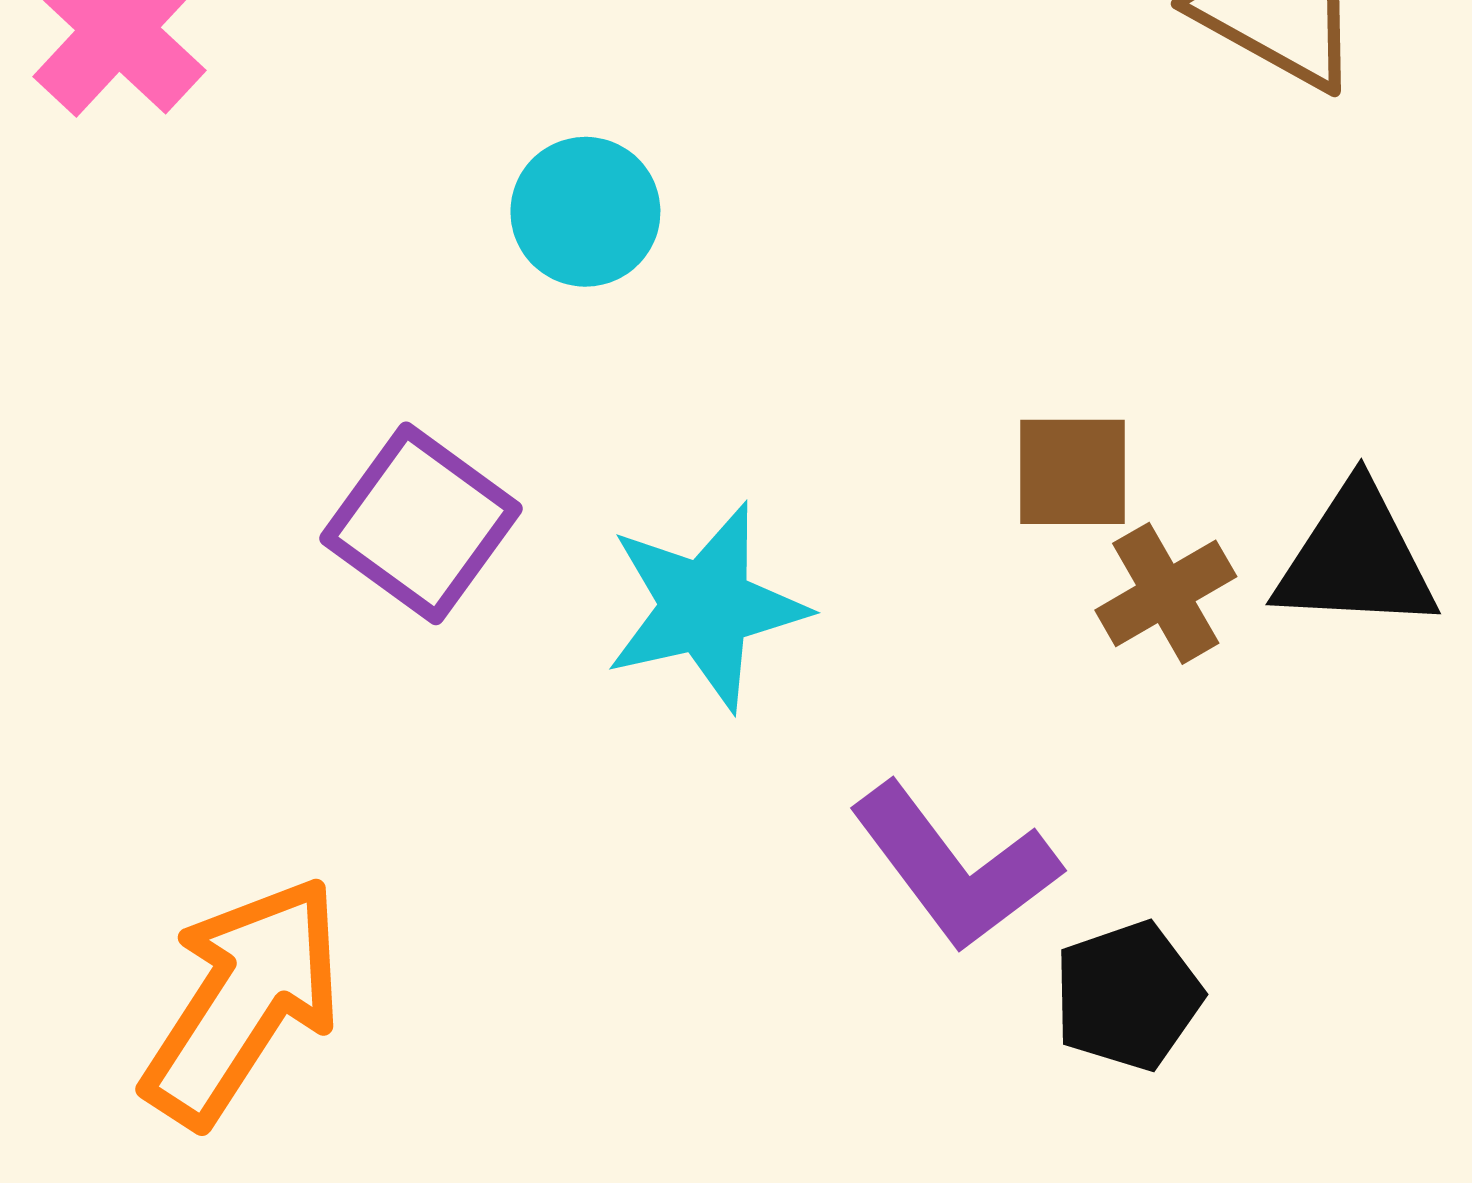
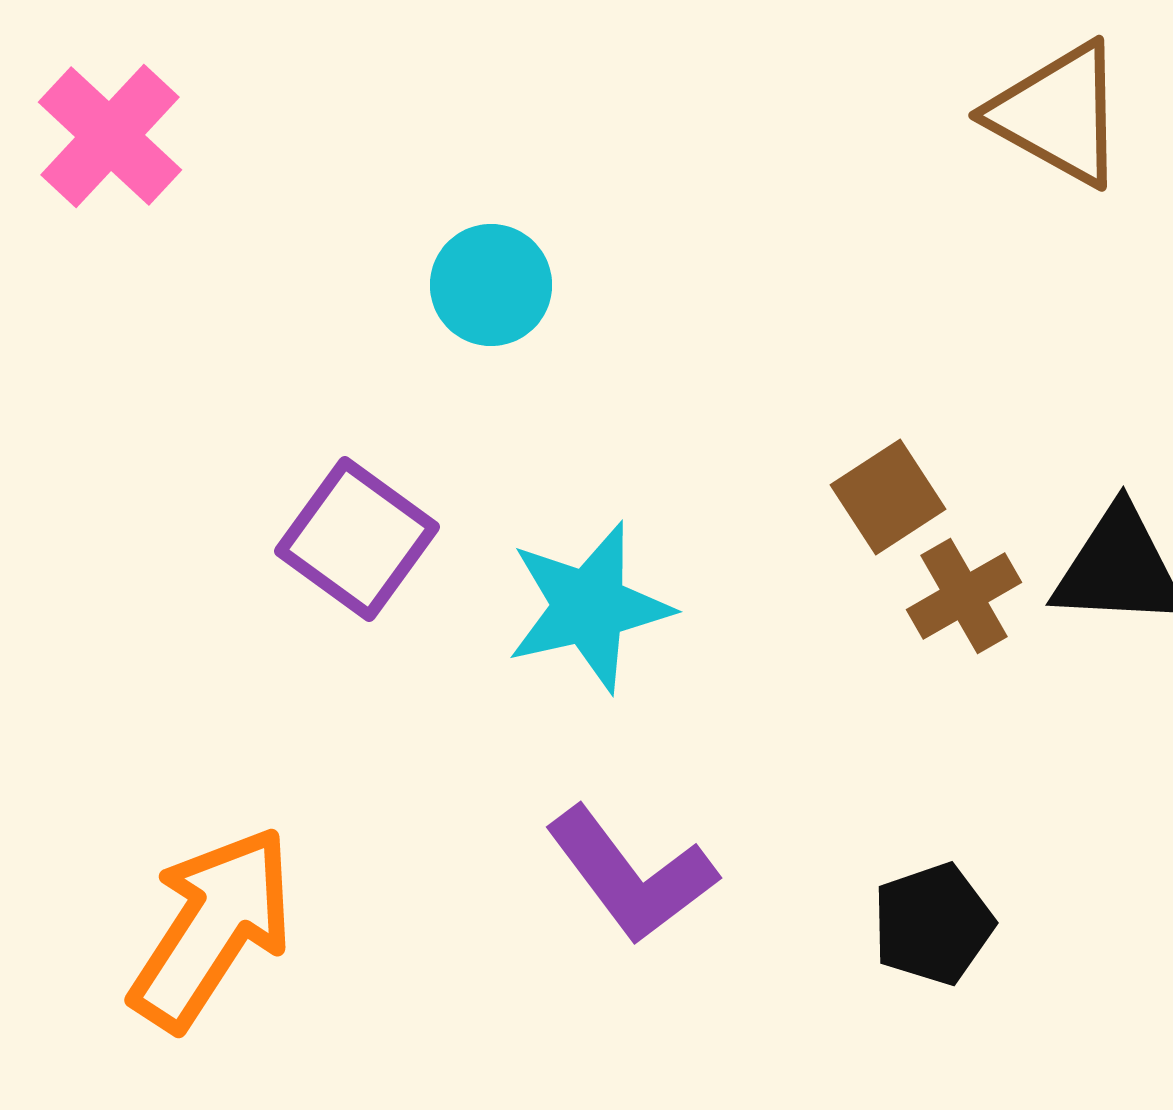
brown square: (1073, 472) -> (888, 497), turned -33
purple L-shape: (955, 867) -> (631, 875), moved

